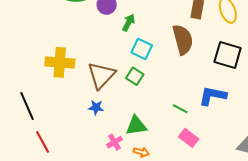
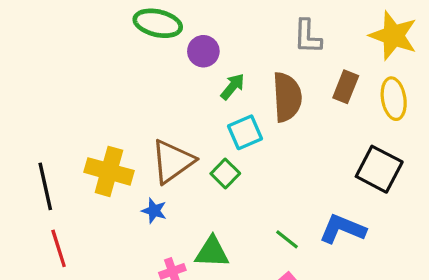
brown semicircle: (183, 40) -> (287, 97), moved
cyan square: (142, 49) -> (245, 132), turned 30
yellow cross: (60, 62) -> (109, 171), moved

